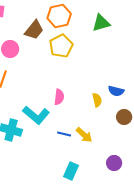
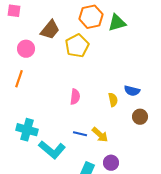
orange hexagon: (59, 16) -> (91, 17), moved
cyan L-shape: (36, 115) -> (52, 150), moved
purple circle: (114, 163) -> (111, 163), moved

